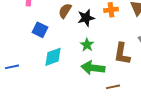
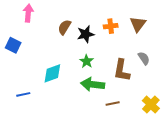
blue square: (40, 30) -> (13, 45), moved
blue line: (12, 67) -> (23, 94), moved

